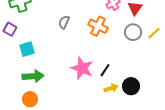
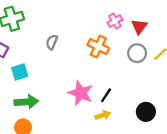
gray semicircle: (64, 22) -> (52, 42), moved
black circle: (131, 86) -> (146, 112), moved
yellow arrow: (111, 88) -> (103, 115), moved

